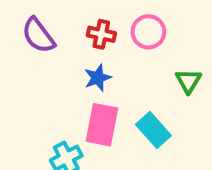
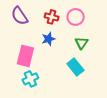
green triangle: (188, 81) -> (81, 43), moved
pink rectangle: (102, 125) -> (25, 56), moved

